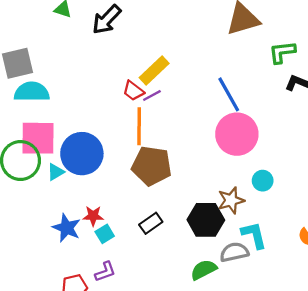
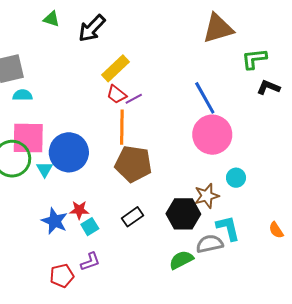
yellow rectangle: (154, 71) -> (116, 68), moved
cyan semicircle: (32, 92) -> (23, 95), size x0.6
cyan triangle: (56, 172) -> (45, 169), turned -30

